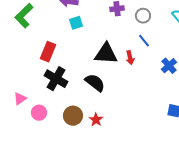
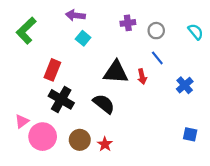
cyan square: (76, 23) -> (83, 38), turned -32
pink circle: (39, 113) -> (43, 137), size x1.6

